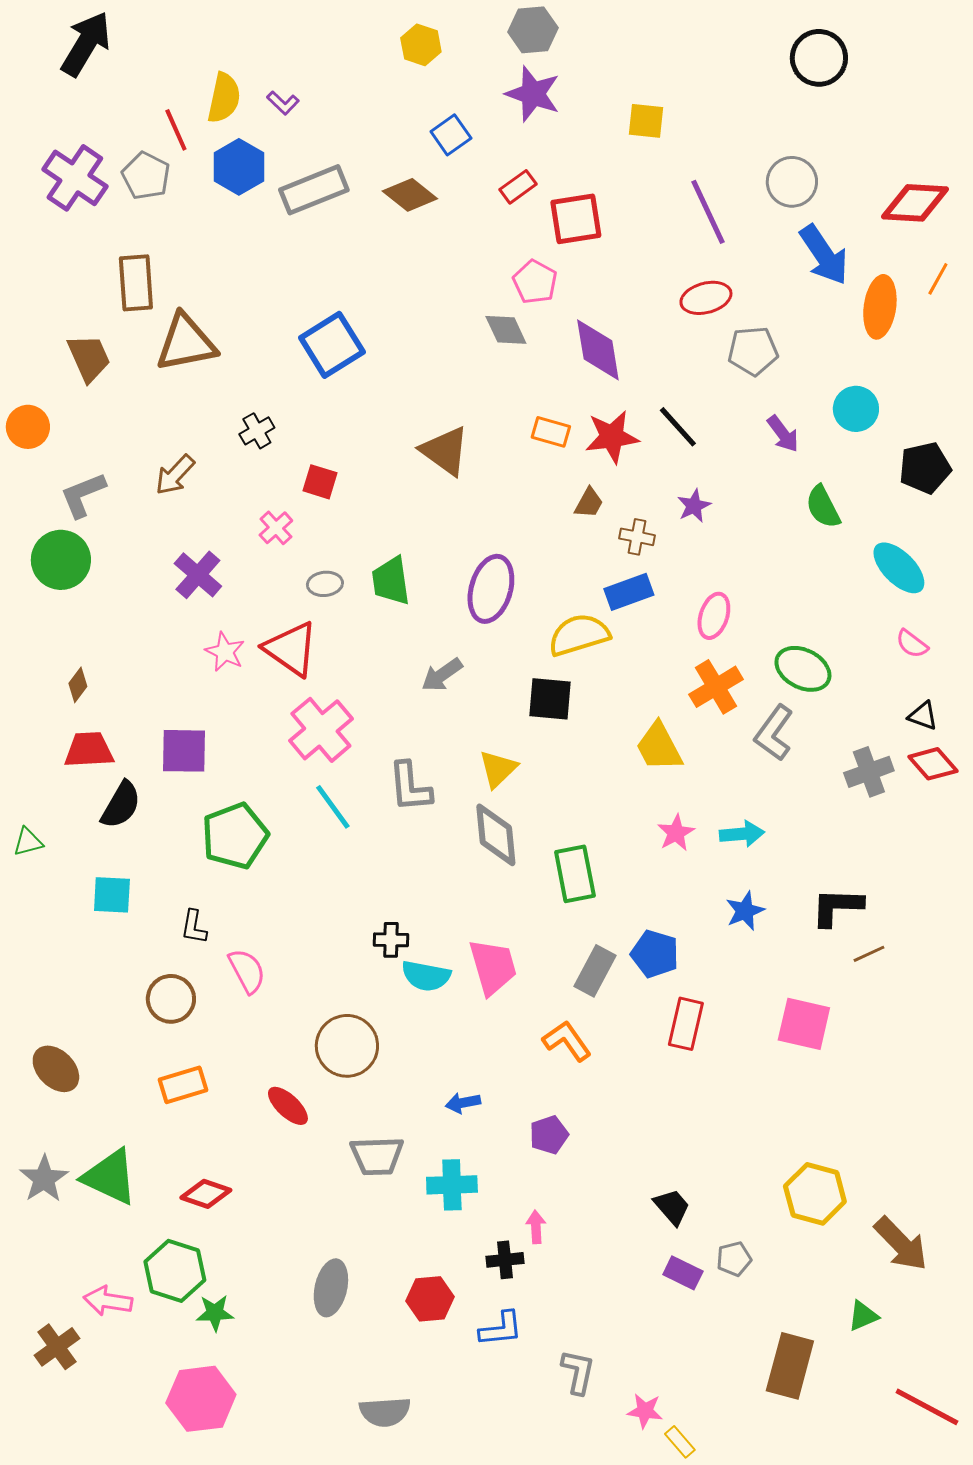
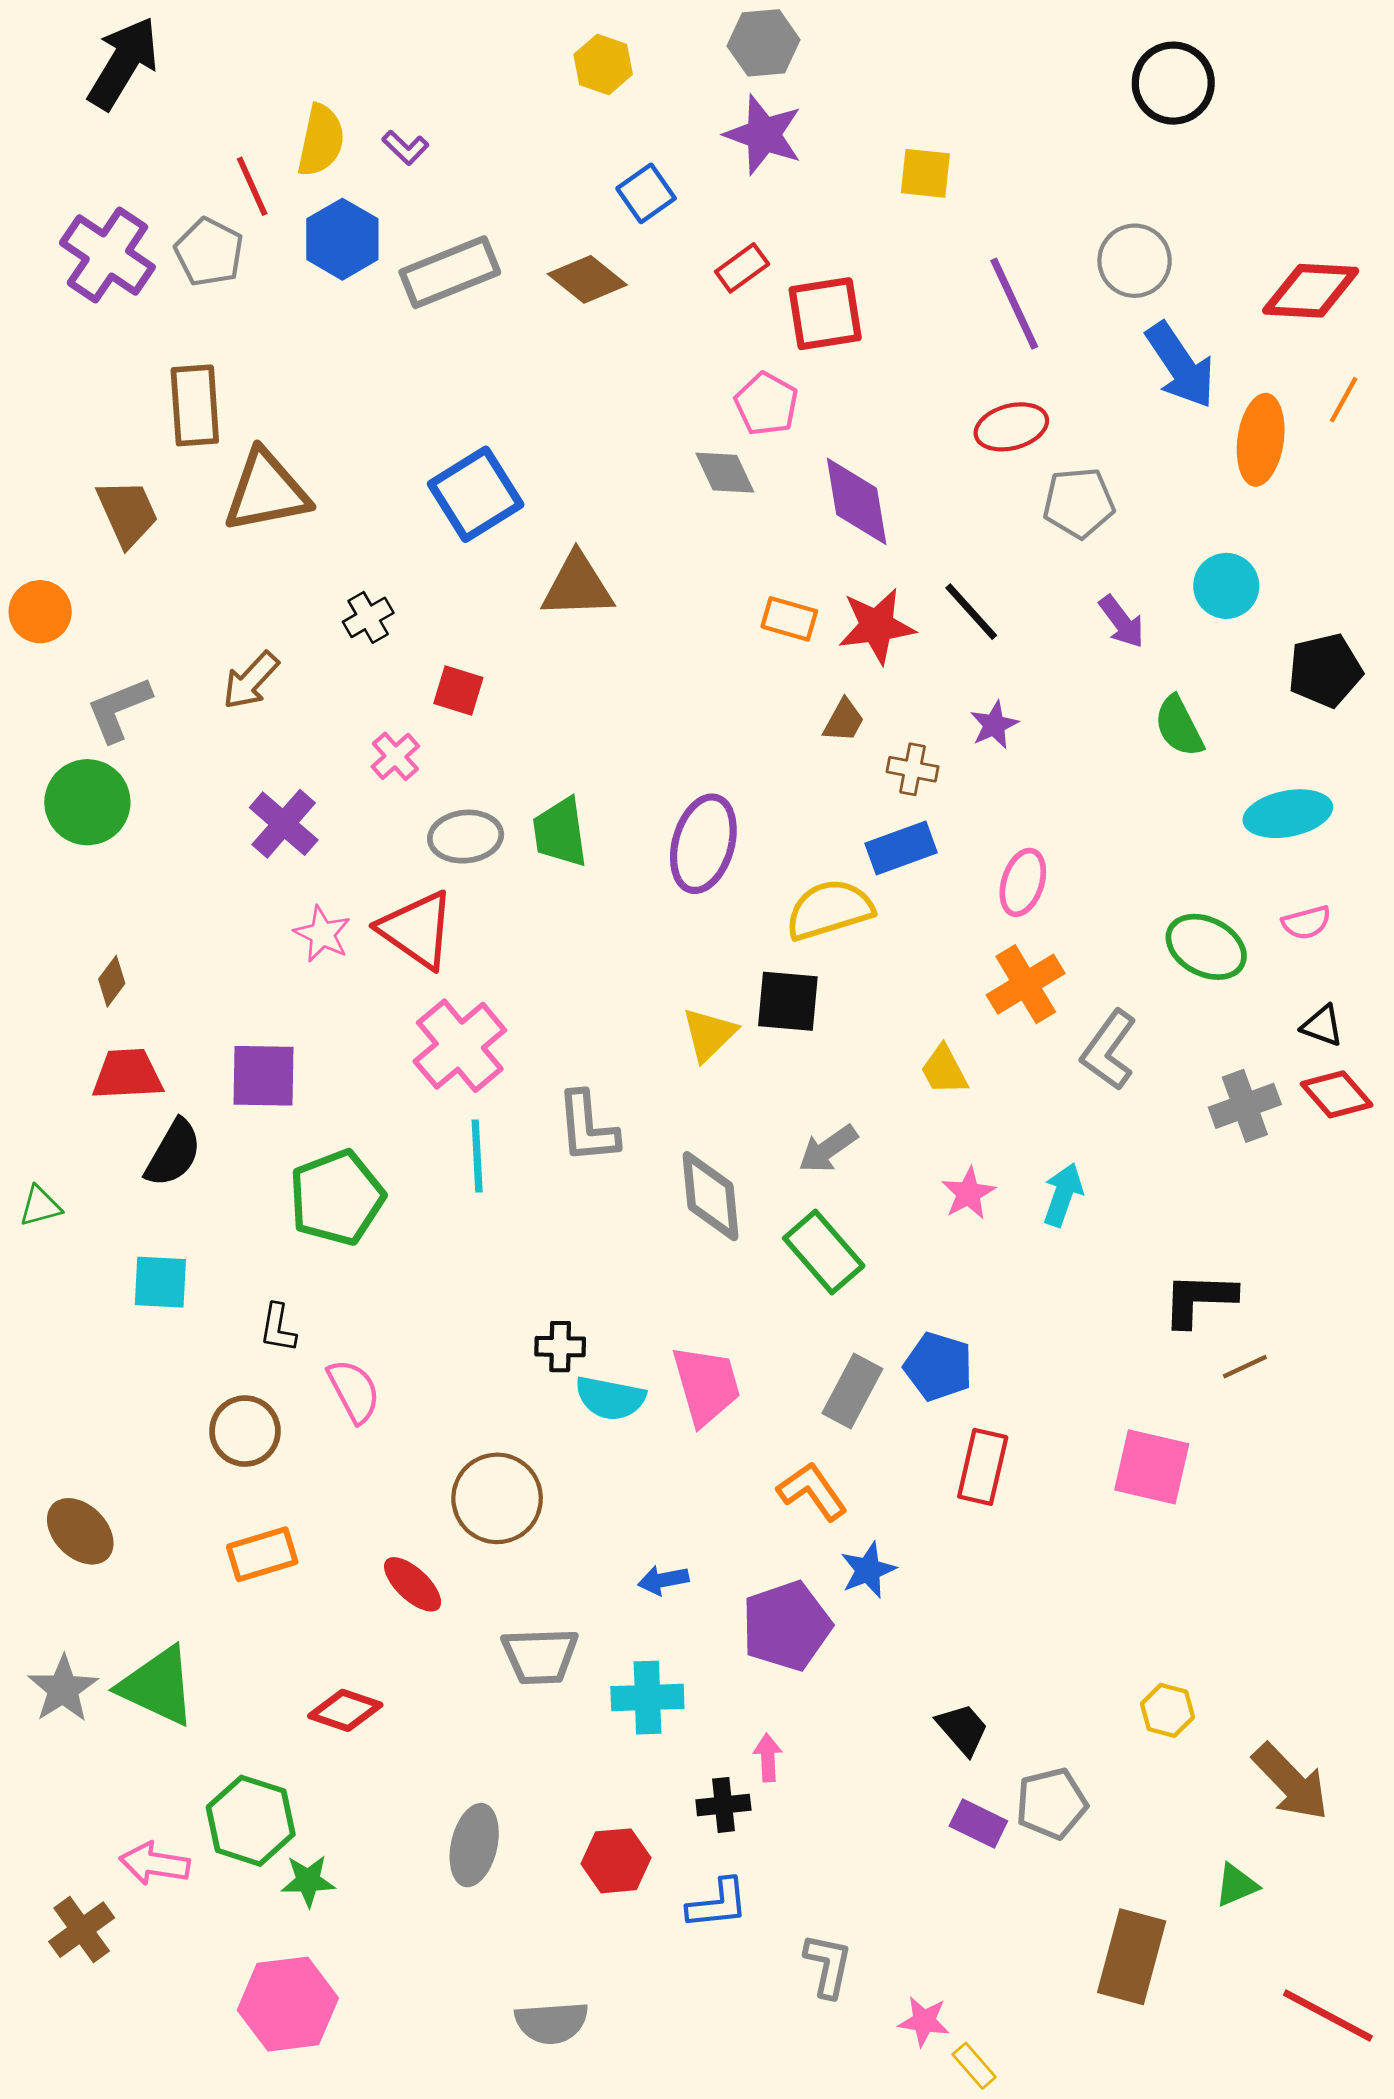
brown triangle: (445, 451) -> (577, 586), moved, turned -38
cyan ellipse: (899, 568) -> (1288, 814), turned -56
gray ellipse: (325, 584) -> (466, 837), size x1.4
pink semicircle: (912, 644) -> (1306, 923), turned -52
green ellipse: (803, 669) -> (1206, 947), moved
gray arrow: (442, 675) -> (828, 1149), moved
yellow trapezoid: (659, 747) -> (944, 1070), size x0.7
yellow triangle: (498, 769) -> (709, 1034), moved
cyan line: (333, 807) -> (477, 1156), turned 33
cyan arrow: (742, 834) -> (1063, 1195), turned -66
green rectangle: (575, 874) -> (824, 1252), turned -30
blue star: (745, 911) -> (868, 1570), moved
purple pentagon: (549, 1135) -> (786, 1626), size x1.6
red diamond: (206, 1194) -> (345, 1710), moved
yellow hexagon: (815, 1194) -> (1167, 1710), size x0.6
gray pentagon: (734, 1259) -> (1051, 1804), size x1.4

